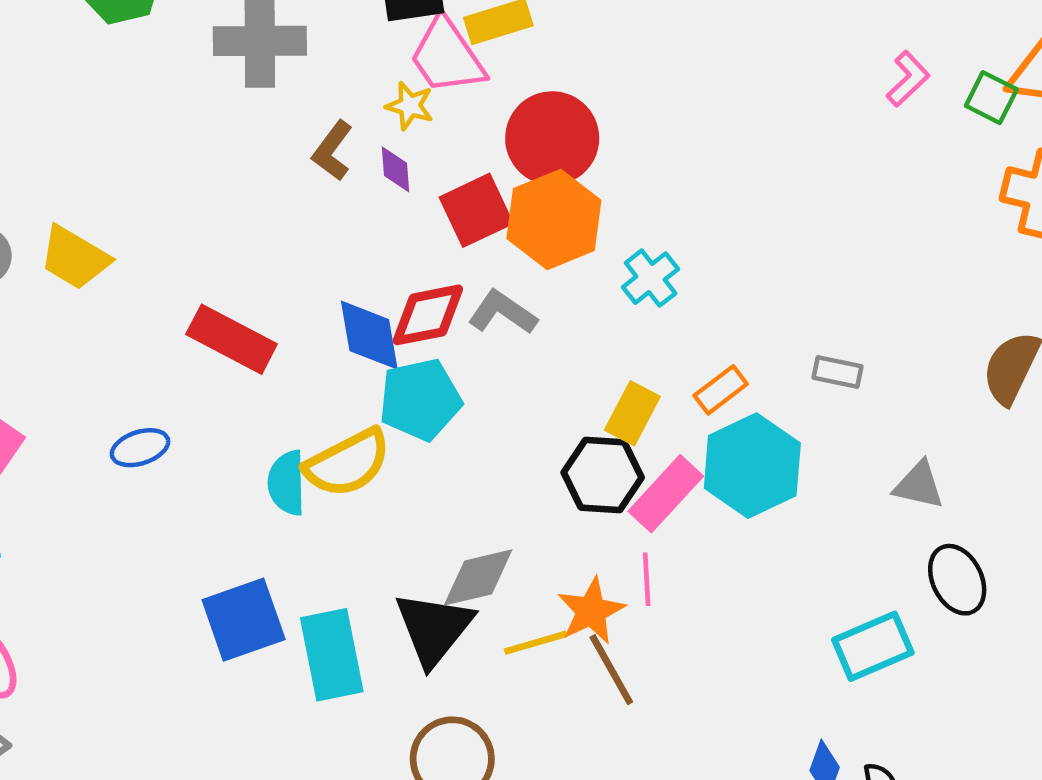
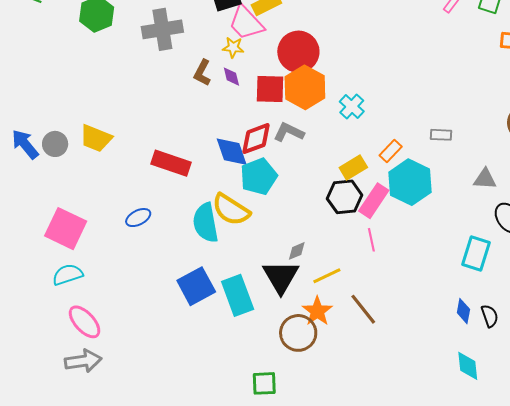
red square: (476, 210) -> (270, 89), turned 36
yellow rectangle: (632, 413) -> (353, 168), turned 40
yellow semicircle: (348, 463) -> (231, 210), turned 69
cyan semicircle: (287, 483) -> (206, 223), size x1.4
gray diamond: (478, 577) -> (297, 251), size x0.6
orange star: (591, 611) -> (317, 311), moved
cyan rectangle: (873, 646) -> (476, 253), turned -40
brown line: (611, 670) -> (363, 309), moved

